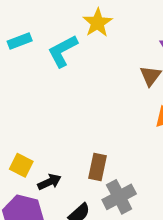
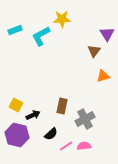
yellow star: (97, 23) -> (62, 19), turned 30
gray cross: (119, 197) -> (85, 119), moved

